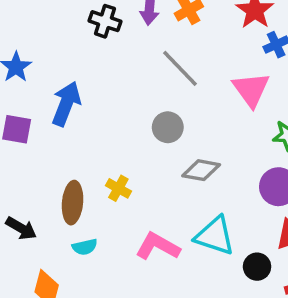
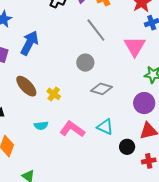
brown ellipse: (73, 203) -> (26, 86), moved, turned -55
cyan triangle: (215, 236) -> (105, 127), size x0.7
cyan semicircle: (85, 247) -> (41, 126), moved

